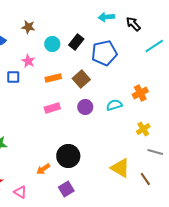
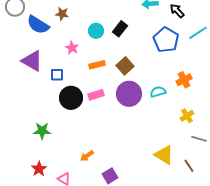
brown star: (28, 27) -> (62, 14), moved
blue pentagon: (104, 53) -> (166, 40), moved, turned -30
blue square: (13, 77) -> (57, 75), moved
purple circle: (85, 107) -> (129, 94), size x1.6
black circle: (68, 156) -> (71, 98), moved

